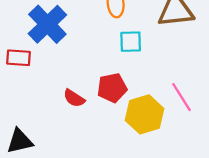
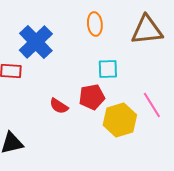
cyan square: (131, 42) -> (108, 69), moved

